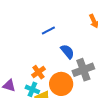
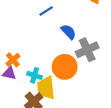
orange cross: (38, 72) -> (13, 60), moved

